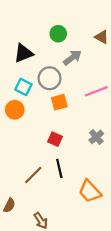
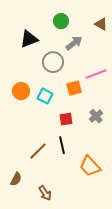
cyan square: (23, 87) -> (45, 96), moved
orange square: (59, 102) -> (74, 88), moved
red square: (55, 139) -> (66, 119), moved, turned -32

